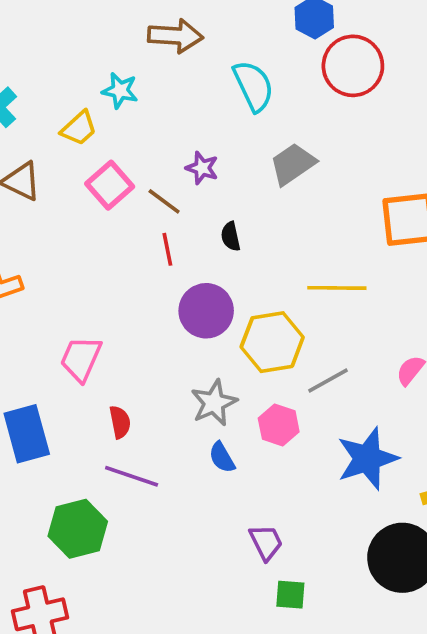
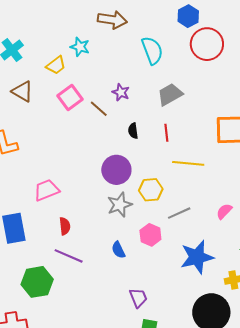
red line: (167, 249) -> (166, 133), moved
yellow hexagon: (272, 342) -> (151, 190), size x0.7
pink trapezoid: (81, 359) -> (47, 190), turned 40
gray star: (214, 403) -> (120, 205), moved

